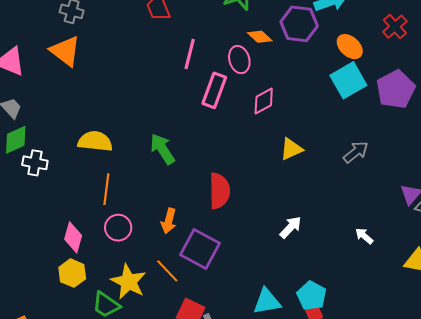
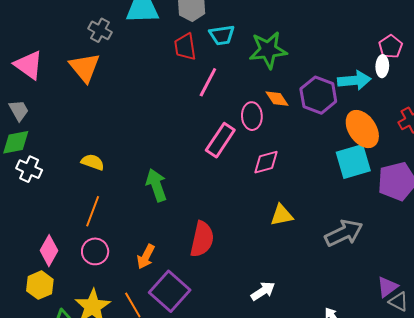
orange ellipse: (350, 47) -> (362, 129), size x1.4
pink line: (190, 54) -> (208, 82), moved
yellow semicircle: (95, 141) -> (93, 162), size x0.7
gray arrow: (356, 152) -> (344, 233), size x1.4

